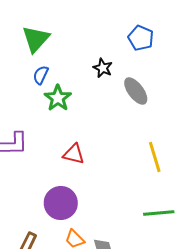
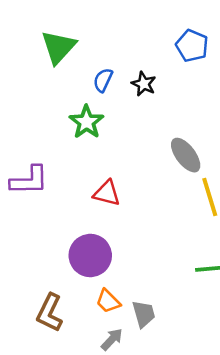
blue semicircle: (41, 75) -> (103, 80), moved
gray ellipse: (136, 91) -> (186, 155), moved

